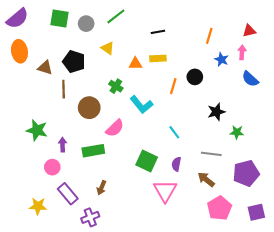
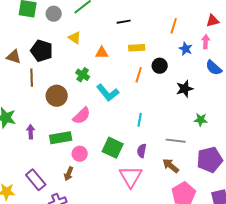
yellow rectangle: (158, 58) -> (137, 48), moved
black star: (216, 112) -> (185, 89), moved
cyan line: (174, 132) -> (140, 120), turned 48
pink circle: (52, 167) -> (80, 154), moved

